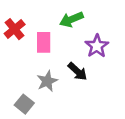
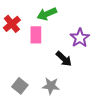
green arrow: (71, 19) -> (47, 14), moved
gray star: (47, 81) -> (51, 86), moved, turned 30

